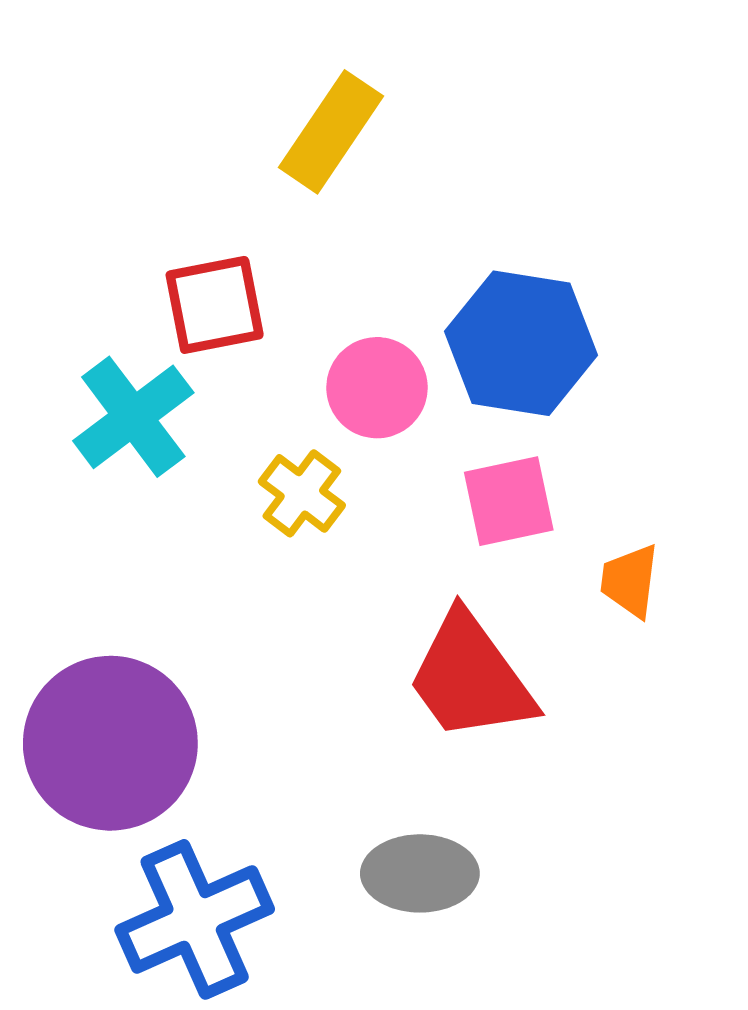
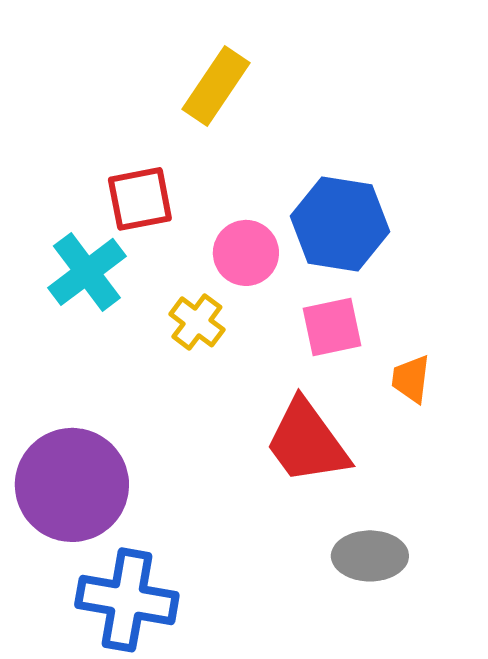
gray ellipse: (420, 873) -> (370, 556), moved
blue cross: (195, 919) -> (127, 600), turned 34

